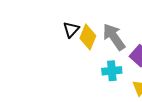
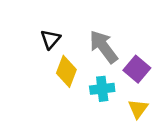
yellow diamond: (88, 37) -> (66, 71), moved

